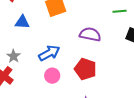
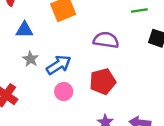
gray star: (14, 56) -> (30, 59), moved
red pentagon: (85, 69) -> (103, 82), turned -30

